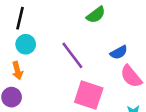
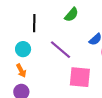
black line: (20, 18) -> (34, 23), moved

